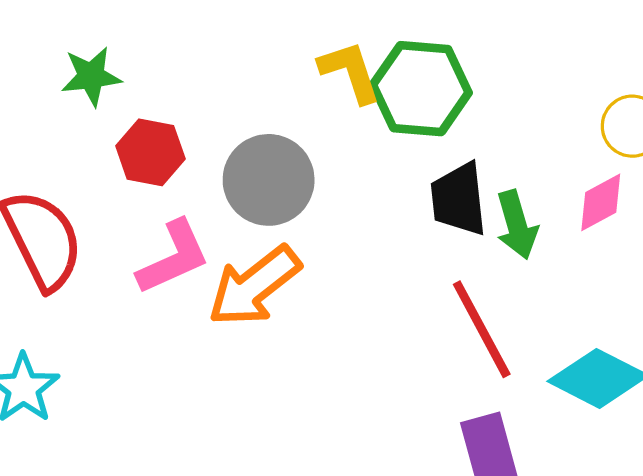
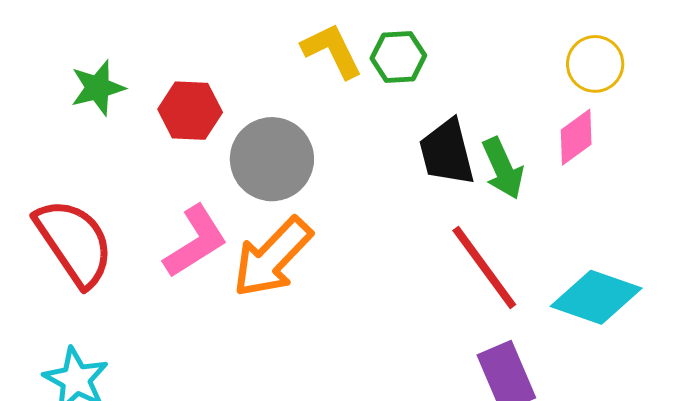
green hexagon: (421, 89) -> (398, 57), size x0.6
red hexagon: (150, 152) -> (190, 111), moved

